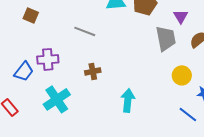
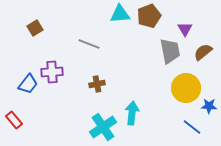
brown square: (31, 15) -> (35, 28), turned 35
yellow circle: (182, 75) -> (186, 88), size x1.5
cyan cross: (57, 99) -> (103, 127), moved

